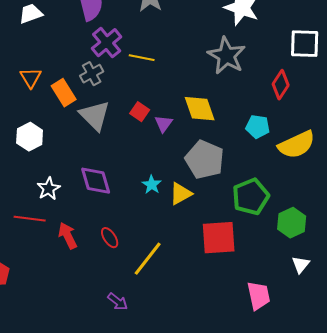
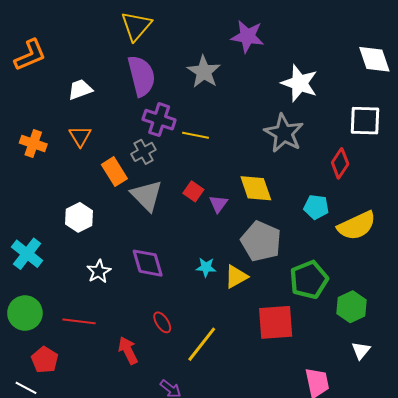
purple cross: (107, 43) -> (159, 120), turned -32
orange triangle: (31, 78) -> (80, 136), moved
cyan star: (152, 185) -> (206, 267), turned -30
red line: (30, 219) -> (79, 321), moved
red arrow: (68, 236) -> (128, 350), moved

